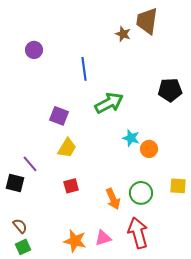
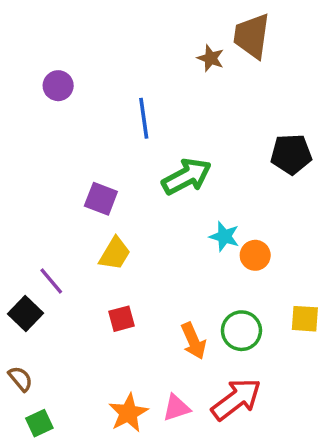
black square: (15, 183) -> (26, 314), turned 30
brown semicircle: (20, 226) -> (20, 379), moved
red arrow: (138, 233) -> (236, 399), turned 68
orange star: (75, 241) -> (128, 413), turned 30

